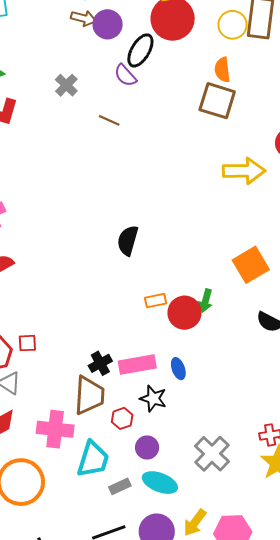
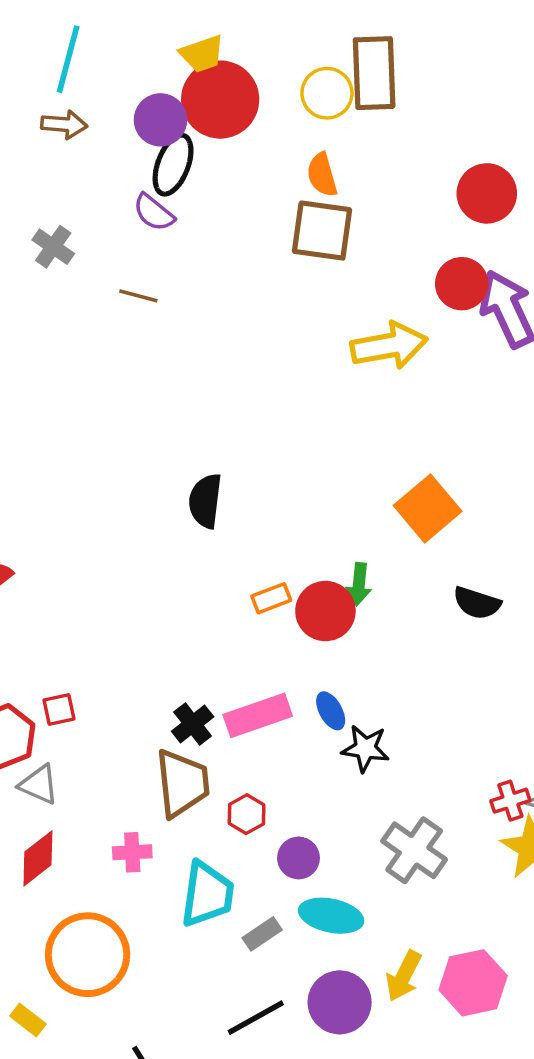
purple circle: (108, 24) -> (160, 120), moved
black star: (153, 399) -> (365, 748), moved
pink cross: (55, 429) -> (132, 852), size x0.6

